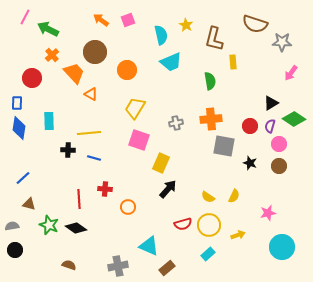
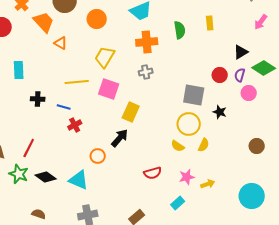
yellow rectangle: (233, 62) -> (210, 23), moved
orange cross: (211, 119) -> (147, 42), moved
yellow line: (89, 133) -> (77, 82), moved
brown circle: (279, 166) -> (257, 146), moved
red cross: (105, 189) -> (75, 125), moved, turned -32
black arrow: (168, 189) -> (120, 138), moved
red line: (79, 199) -> (29, 148), moved, turned 30
pink star: (268, 213) -> (187, 177), moved
yellow circle: (209, 225) -> (189, 124), moved
cyan triangle: (149, 246) -> (79, 180), moved

